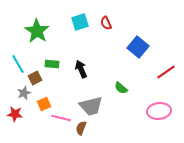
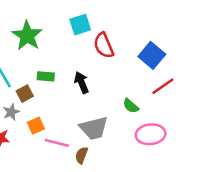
red semicircle: (106, 23) -> (104, 45), moved, size x1.5
red line: (166, 72) -> (163, 86), moved
pink ellipse: (159, 111) -> (151, 134), moved

